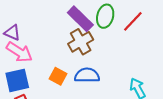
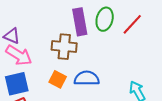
purple rectangle: (80, 19) -> (80, 22), turned 36
brown cross: (81, 42) -> (64, 47), moved, turned 35

